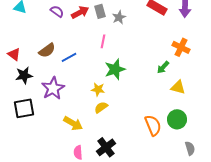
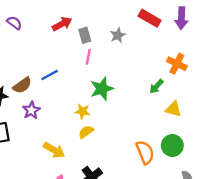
purple semicircle: (57, 11) -> (14, 23), moved
gray rectangle: (100, 11) -> (85, 35), moved
gray star: (119, 17) -> (118, 35), moved
brown semicircle: (47, 50) -> (22, 85), moved
purple star: (53, 88) -> (31, 110), size x0.7

